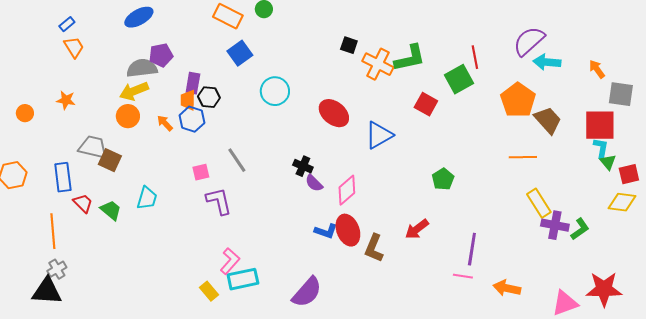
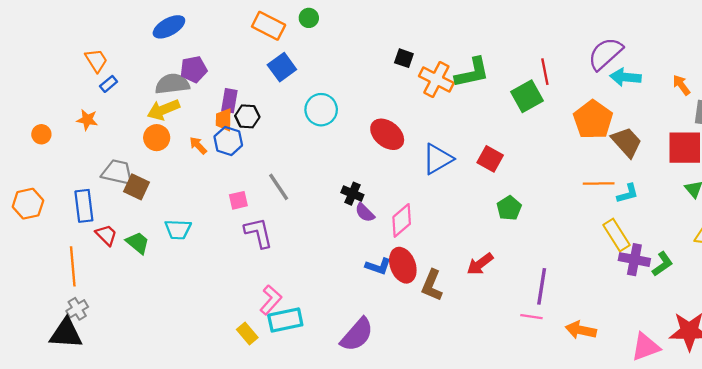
blue rectangle: (67, 24) -> (109, 84), moved
red square: (426, 104) -> (490, 159), moved
cyan L-shape: (601, 148) -> (628, 194), moved, turned 65
cyan trapezoid: (147, 198) -> (178, 229), turned 75

